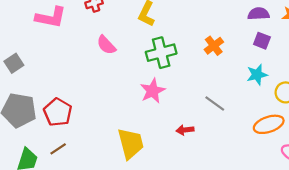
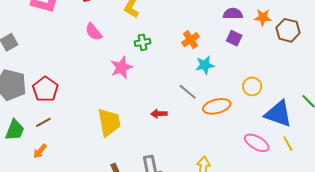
green cross: (161, 53) -> (143, 42), size x0.6
cyan star: (257, 75) -> (205, 65), moved
pink star: (153, 91) -> (121, 68), moved
orange ellipse: (269, 124) -> (217, 106), moved

